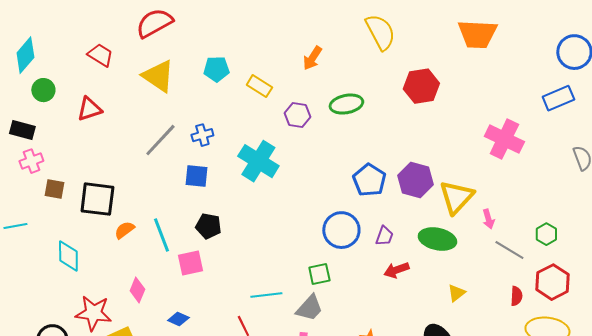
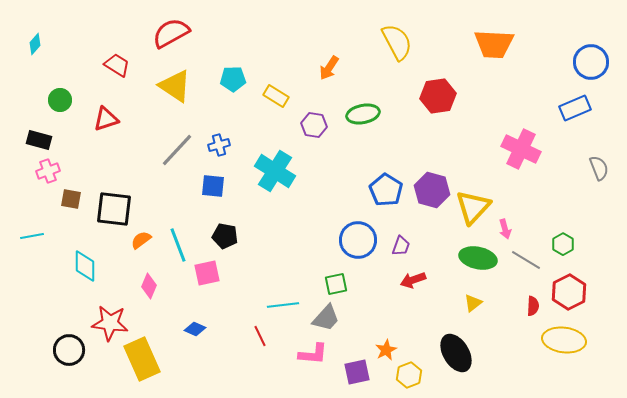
cyan diamond: (25, 55) -> (35, 44), moved, size x0.6
green ellipse: (437, 239) -> (478, 258), moved
pink diamond: (137, 290) -> (149, 286), moved

